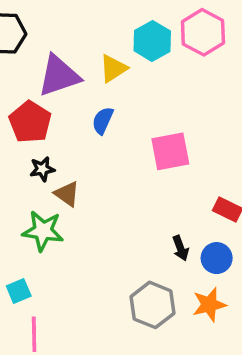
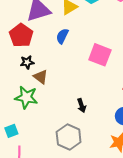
pink square: (170, 151) -> (100, 55), turned 30
black arrow: (181, 248) -> (82, 105), moved
gray hexagon: (152, 305) -> (69, 137), moved

